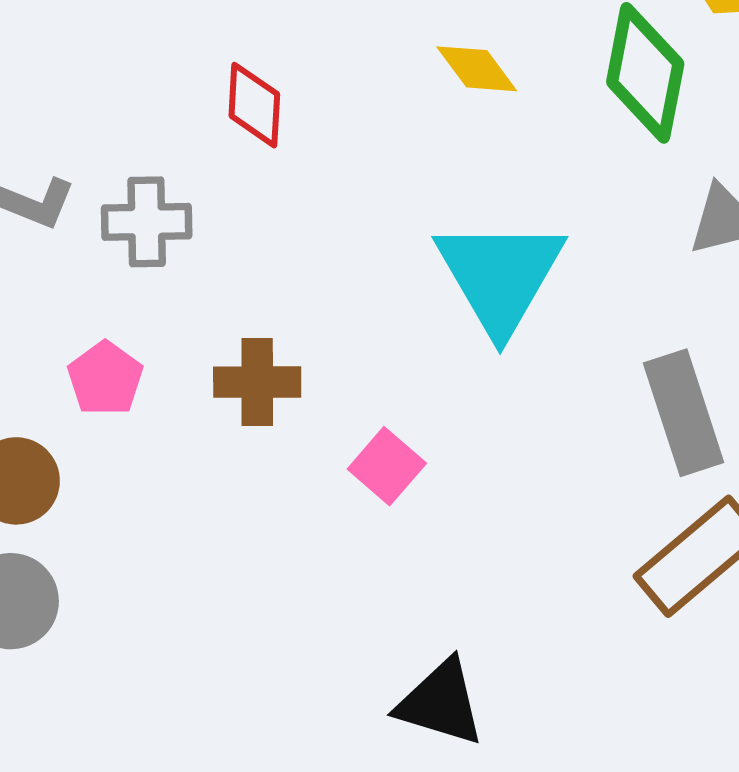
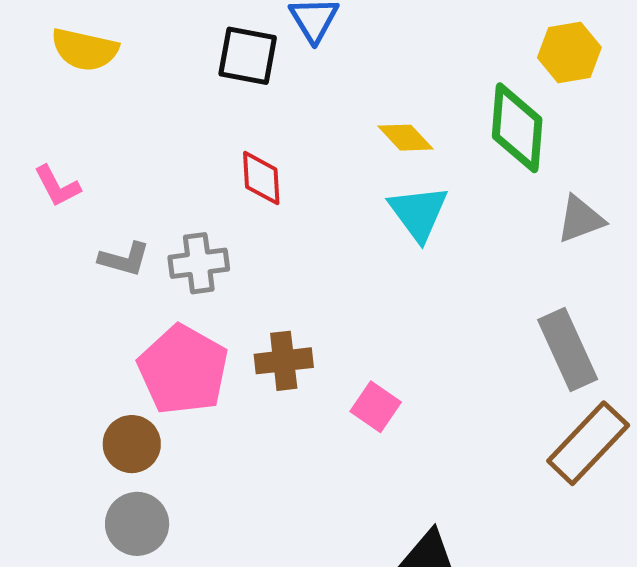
cyan triangle: (500, 276) -> (419, 213), moved, size x0.7
pink pentagon: (105, 379) -> (183, 370), size x1.8

